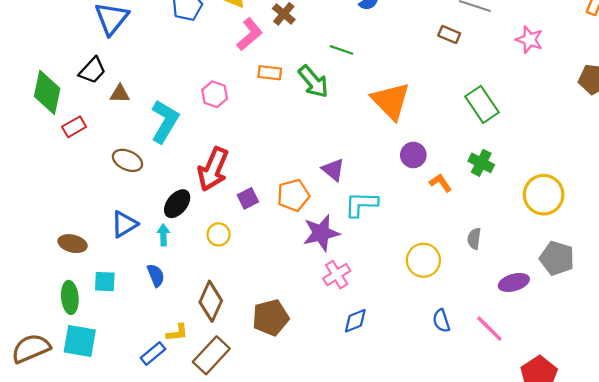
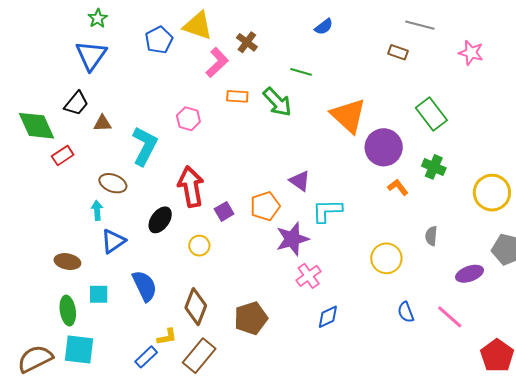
green diamond: (47, 92) -> (36, 126), turned -33
purple circle: (413, 155) -> (384, 147), moved, size x1.6
red arrow: (213, 169) -> (191, 187), turned 150
cyan arrow: (163, 235) -> (97, 210), moved
blue semicircle: (156, 275) -> (145, 286), size x1.5

